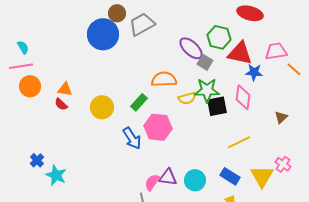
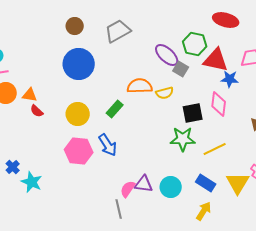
brown circle: (117, 13) -> (75, 26), moved
blue circle: (103, 34) -> (79, 64), moved
orange triangle: (65, 89) -> (30, 95), moved
green star: (207, 90) -> (183, 139), moved
yellow semicircle: (187, 98) -> (165, 93), moved
pink hexagon: (158, 127) -> (79, 151), moved

